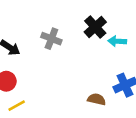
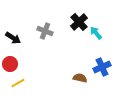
cyan arrow: (117, 41) -> (96, 33), turned 48

